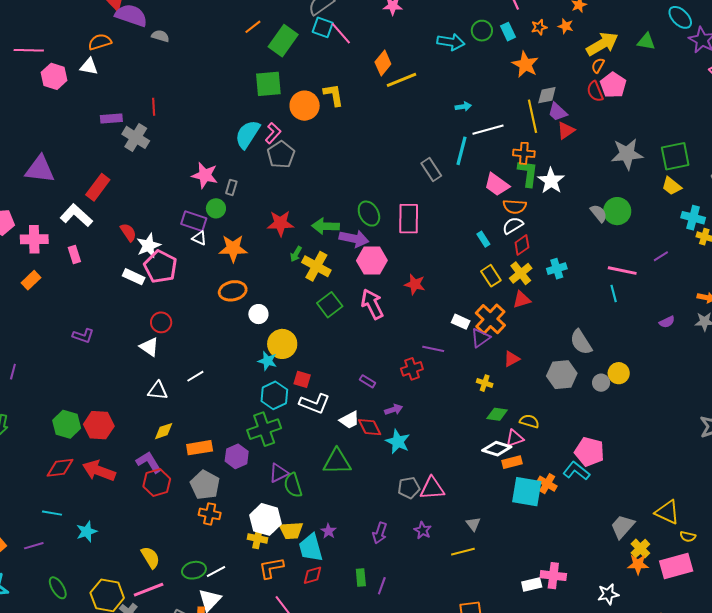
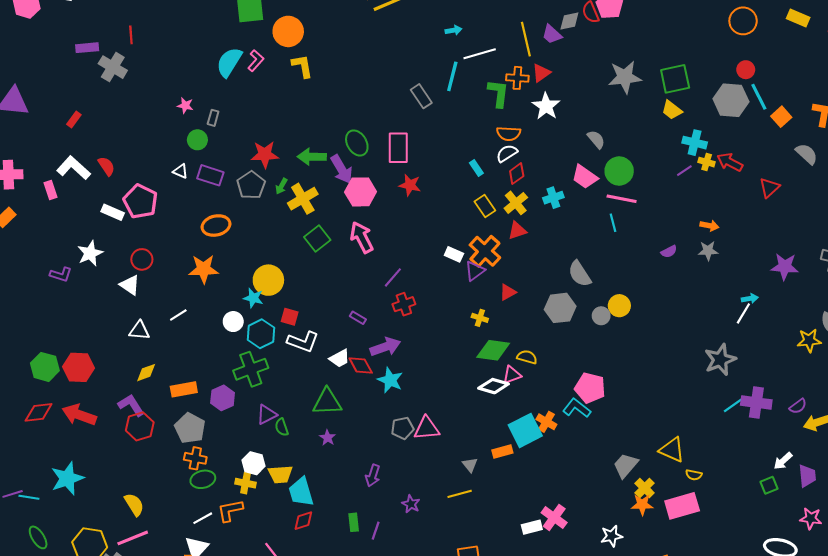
yellow L-shape: (333, 95) -> (302, 66), moved
gray diamond: (547, 95) -> (569, 21), moved
red triangle: (566, 130) -> (541, 73), moved
gray pentagon: (281, 155) -> (251, 185), moved
green L-shape: (528, 173) -> (498, 93), moved
pink star: (205, 175) -> (185, 106), size x0.6
pink trapezoid: (497, 185) -> (585, 177), moved
red rectangle: (98, 187) -> (74, 120), size x0.6
green circle: (617, 211) -> (619, 171), moved
white L-shape: (76, 215) -> (74, 168), moved
purple rectangle: (194, 221) -> (210, 175), moved
purple arrow: (354, 239) -> (342, 169), turned 48
white star: (149, 246) -> (90, 253), moved
orange star: (233, 248) -> (204, 269), moved
purple line: (661, 256) -> (684, 171), moved
yellow cross: (316, 266) -> (303, 199), turned 32
red star: (415, 284) -> (410, 185), moved
white circle: (258, 314) -> (233, 322), moved
purple line: (433, 349) -> (393, 277), moved, turned -60
purple arrow: (394, 410) -> (385, 347), size x1.6
green diamond: (497, 414) -> (493, 350), size x1.5
orange rectangle: (512, 462) -> (502, 451), moved
green semicircle: (293, 485) -> (282, 427), size x0.7
cyan square: (527, 492) -> (525, 430), turned -36
cyan line: (52, 513) -> (29, 497), moved
white hexagon: (265, 519) -> (254, 463), size x0.7
purple star: (423, 530) -> (411, 504), moved
purple star: (328, 531) -> (328, 438), moved
cyan star: (87, 532) -> (67, 478), size x1.5
orange L-shape: (271, 568) -> (230, 510), moved
green ellipse: (194, 570) -> (203, 479), moved
pink cross: (553, 576) -> (554, 518), turned 30

